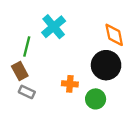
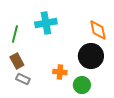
cyan cross: (54, 27) -> (46, 23), turned 30
green line: (27, 47) -> (15, 34), moved

